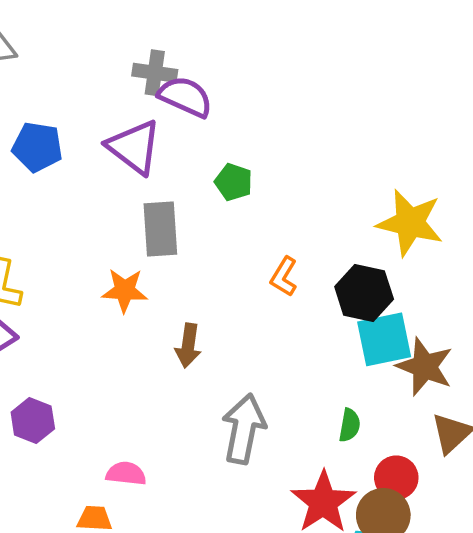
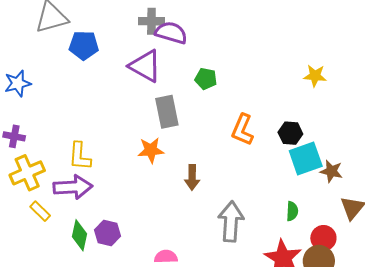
blue pentagon: (37, 147) -> (84, 45), moved
yellow star: (410, 223) -> (315, 76), moved, size x0.6
orange L-shape: (284, 277) -> (242, 130), size x1.4
black hexagon: (364, 293) -> (290, 133), size x0.7
brown star: (425, 367) -> (331, 171), size x0.7

